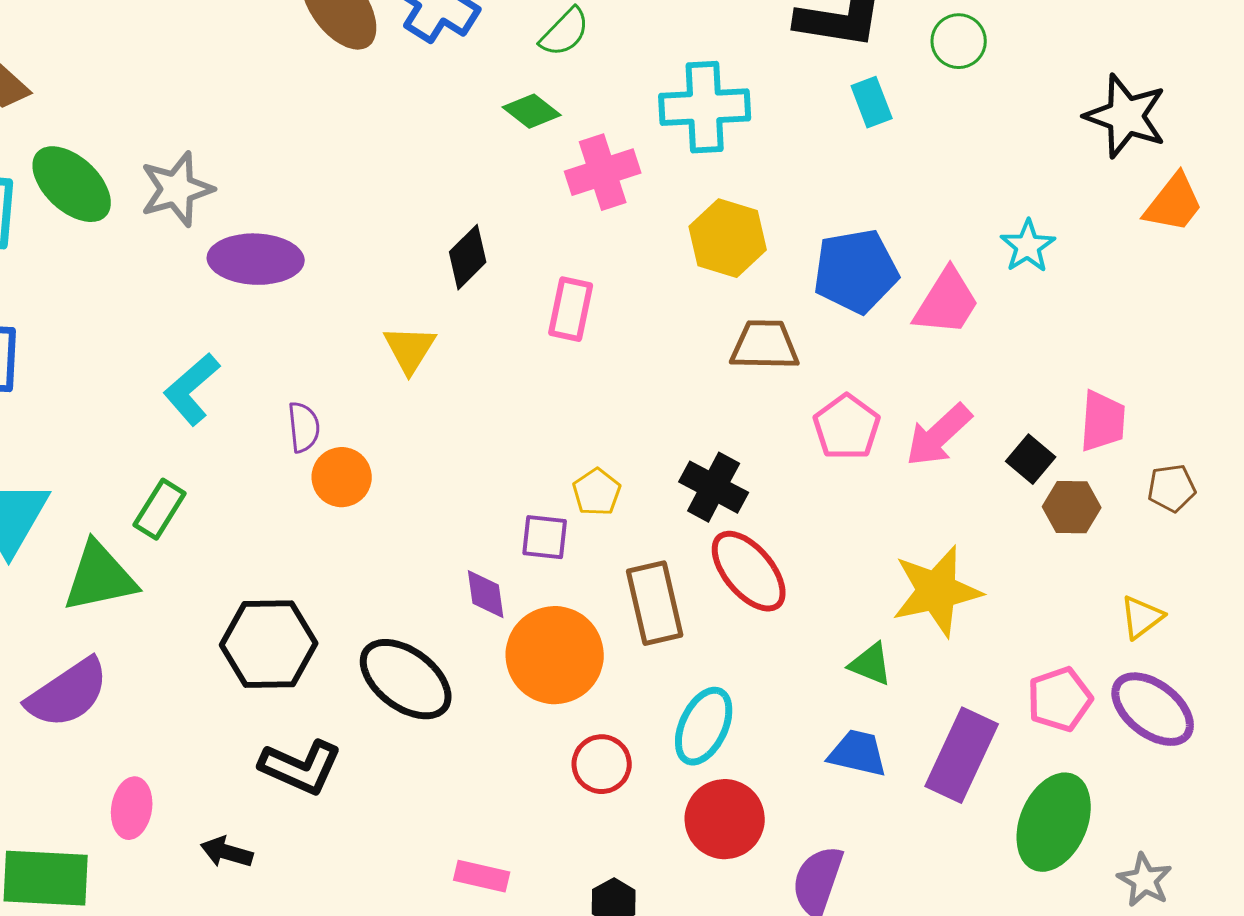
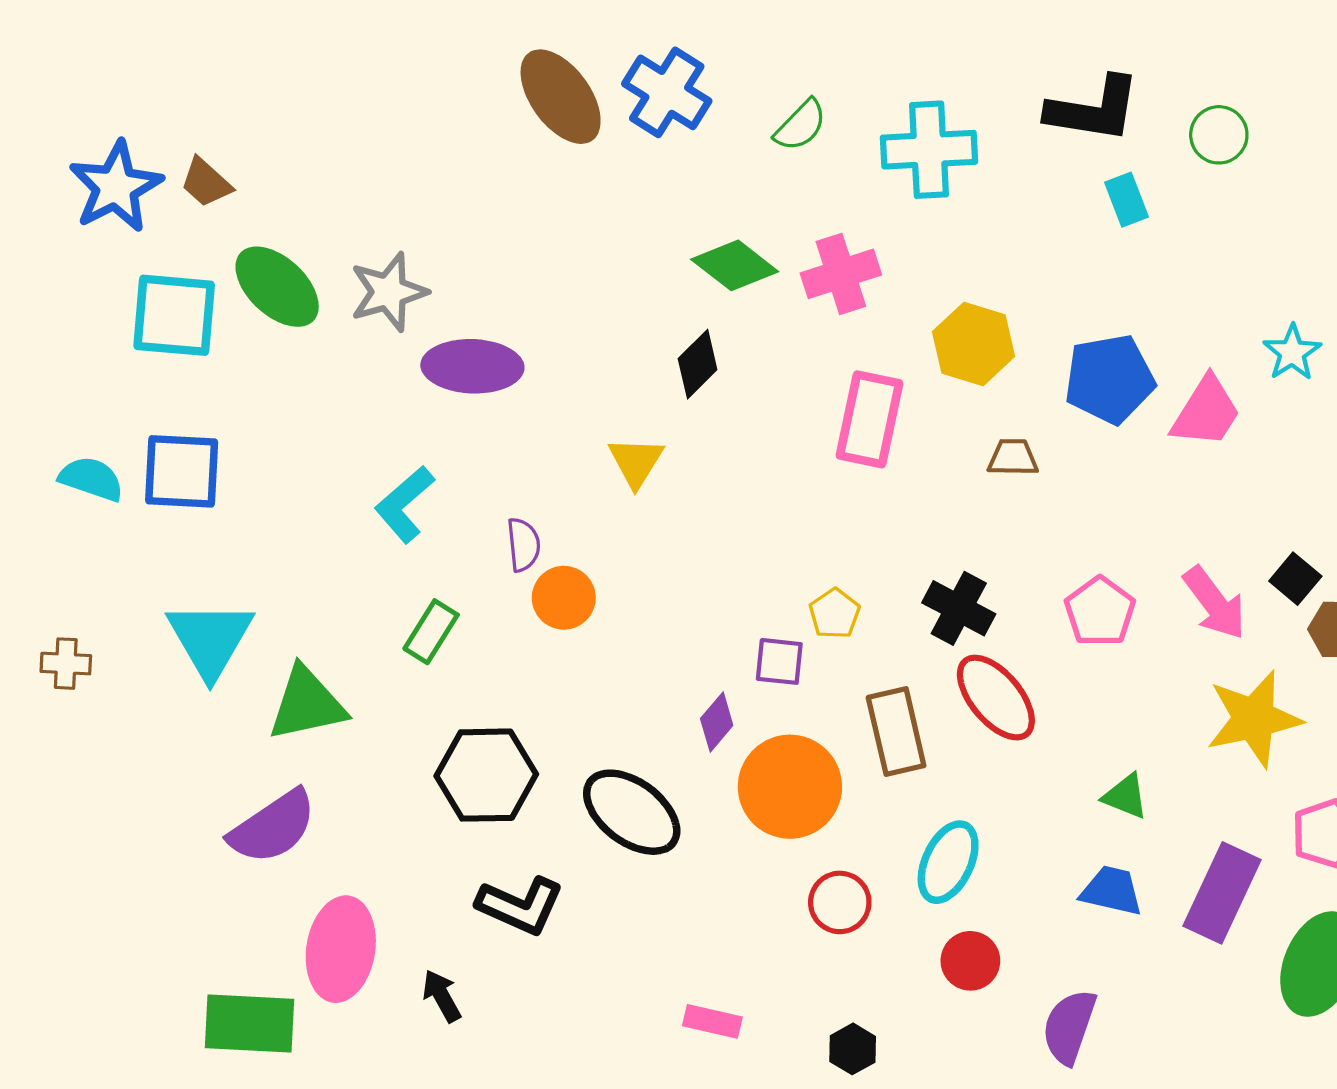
cyan cross: (705, 107) -> (929, 150), moved
green diamond: (532, 111) -> (735, 265), moved, size x1.4
pink rectangle: (571, 309) -> (870, 419), moved, size x1.4
brown trapezoid: (765, 345) -> (1013, 458), size x0.7
pink pentagon: (847, 427) -> (1100, 612), moved
pink arrow: (939, 435) -> (1215, 603), moved, turned -84
green rectangle: (160, 509) -> (431, 632), moved
yellow star: (937, 591) -> (1254, 719), moved
purple diamond: (486, 594) -> (717, 722), turned 48
pink ellipse: (132, 808) -> (341, 949), size x1.6
red circle: (725, 819) -> (970, 961), size x0.7
black arrow: (227, 852) -> (442, 996), turned 45

